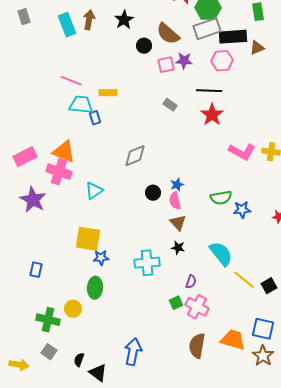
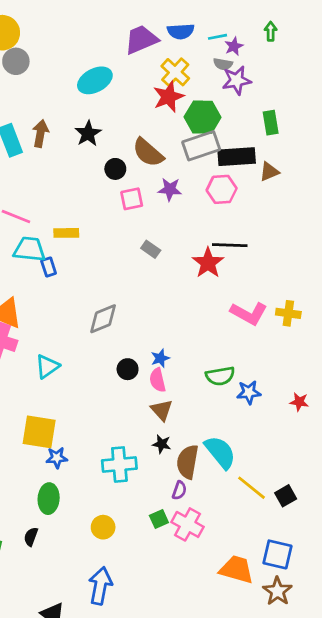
pink square: (166, 65) -> (132, 199), moved
black line: (209, 91) -> (230, 245), moved
yellow circle: (73, 309) -> (103, 527), moved
brown semicircle: (197, 346) -> (188, 462), moved
black semicircle: (79, 360) -> (31, 537), moved

